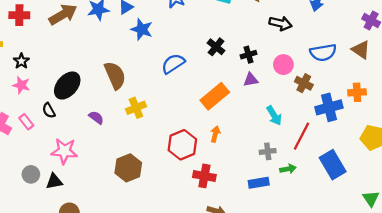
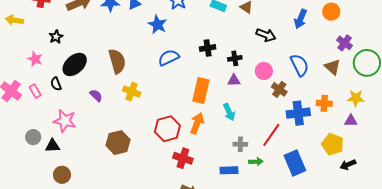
blue star: (142, 29) -> (157, 25), moved
black cross: (216, 47) -> (208, 48), turned 35
blue semicircle: (323, 52) -> (299, 65), turned -115
black star: (21, 61) -> (56, 37), moved
orange rectangle: (215, 96) -> (201, 91), turned -45
yellow cross: (136, 108) -> (132, 92), turned 36
cyan arrow: (274, 116) -> (229, 112), moved
orange arrow: (215, 134) -> (197, 123), size x1.5

